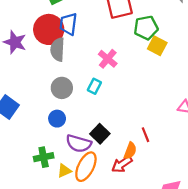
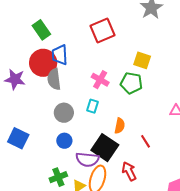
green pentagon: (146, 28) -> (131, 83), moved, turned 30
black square: (100, 134) -> (105, 148), size x1.5
orange semicircle: (130, 151) -> (120, 126), moved
red arrow: (122, 164) -> (129, 171), turned 108

